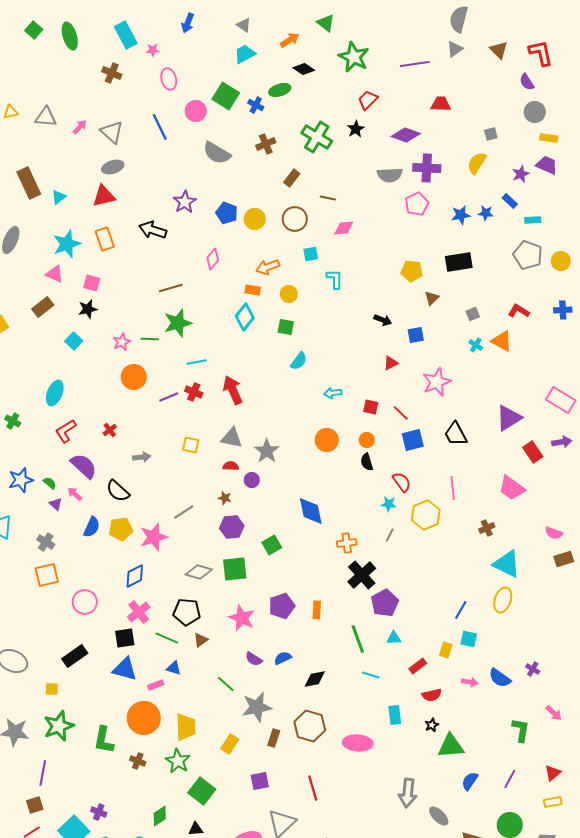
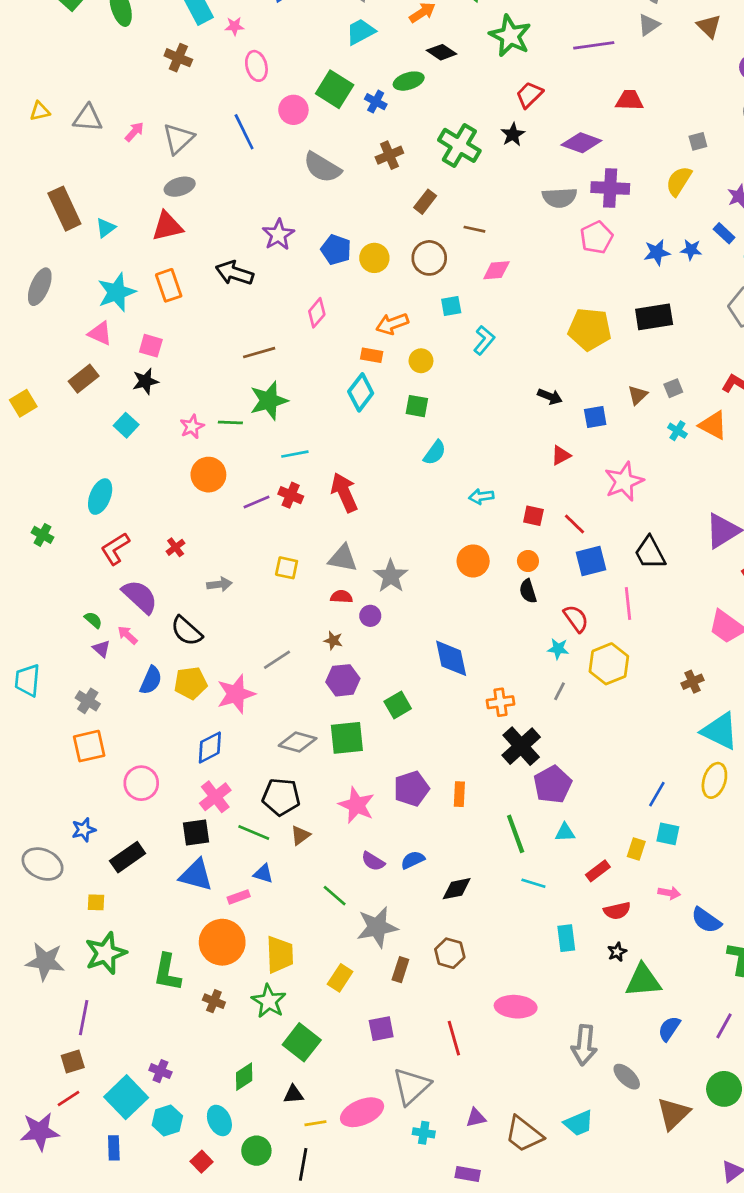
gray triangle: (112, 132) -> (178, 139), turned 35
yellow pentagon: (412, 271) -> (590, 329), size x1.4
cyan L-shape: (335, 279) -> (484, 340), turned 40
brown triangle: (432, 298) -> (638, 395), moved
blue star: (21, 480) -> (84, 830), moved, size x0.7
pink line: (453, 488) -> (628, 603), moved
blue semicircle: (500, 678) -> (706, 920), moved
brown hexagon: (310, 726) -> (450, 953), size x0.7
pink ellipse: (358, 743) -> (516, 1007), moved

